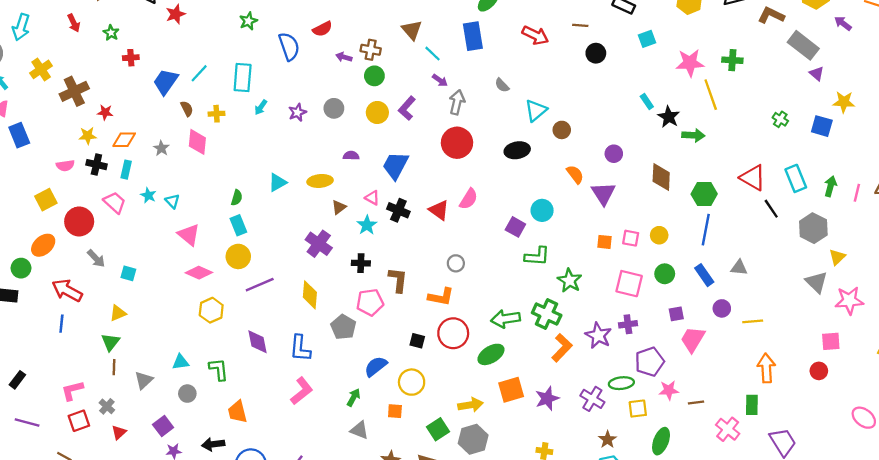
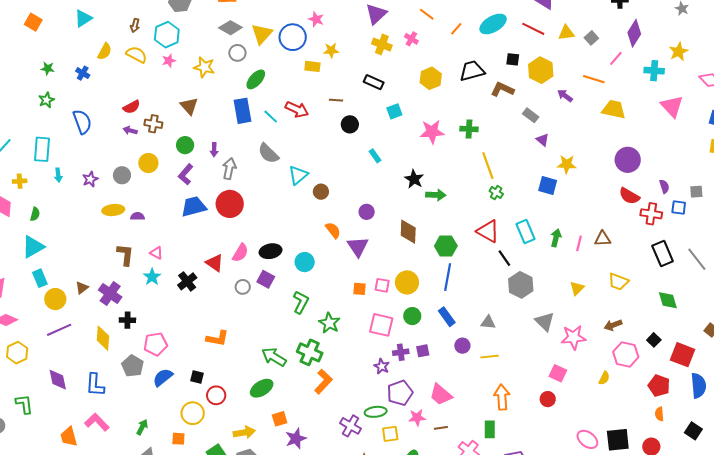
red semicircle: (322, 29) -> (132, 107), moved
gray rectangle: (803, 45) -> (531, 115), size x0.6
cyan line: (433, 54) -> (271, 117), moved
green circle: (374, 76) -> (185, 145), moved
purple arrow: (440, 80) -> (214, 150), turned 56
gray semicircle: (502, 85) -> (268, 153), size x1.6
yellow line: (711, 95) -> (488, 166), moved
cyan rectangle: (647, 101) -> (375, 156), moved
cyan arrow: (261, 107) -> (58, 175), turned -40
yellow circle: (377, 112) -> (148, 163), moved
green cross: (780, 119) -> (496, 193), moved
black ellipse: (517, 150) -> (271, 251), moved
blue trapezoid: (395, 165) -> (194, 207), moved, turned 48
yellow ellipse: (320, 181) -> (113, 210), moved
cyan triangle: (277, 182) -> (33, 247), moved, size x1.4
green semicircle: (237, 198) -> (35, 214), moved
brown triangle: (339, 207) -> (82, 288), moved
black cross: (398, 210) -> (187, 281), moved, turned 30
purple square: (515, 227) -> (266, 279), moved
gray hexagon: (813, 228) -> (521, 285), moved
yellow circle: (659, 235) -> (407, 282), size x1.5
yellow circle: (238, 256) -> (55, 299), moved
green L-shape: (537, 256) -> (301, 302), turned -65
yellow triangle: (837, 257) -> (577, 288), moved
black cross: (361, 263) -> (127, 320), moved
gray circle: (456, 263) -> (243, 287), moved
gray triangle: (739, 268) -> (488, 322), moved
brown L-shape: (398, 280) -> (125, 255), moved
green arrow: (506, 319) -> (274, 357), turned 40
purple cross: (628, 324) -> (401, 352), moved
red circle: (453, 333) -> (216, 395), moved, size x0.7
purple star: (598, 335) -> (382, 366), moved, size x0.7
pink trapezoid: (693, 339) -> (441, 395), moved, turned -80
pink square: (831, 341) -> (558, 373), turned 30
blue semicircle: (376, 366) -> (163, 377), moved
orange square: (511, 390) -> (280, 419), size x0.7
pink L-shape: (302, 391) -> (97, 422), turned -95
purple star: (547, 398) -> (296, 439), moved
orange trapezoid: (237, 412) -> (69, 437), moved

